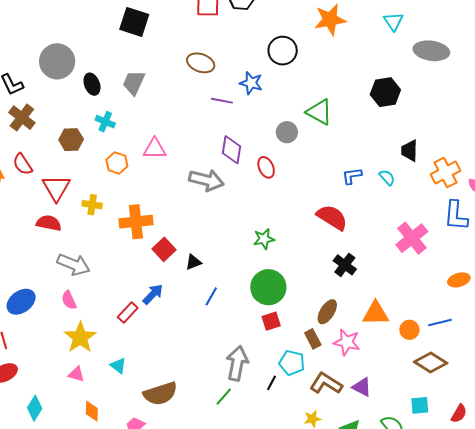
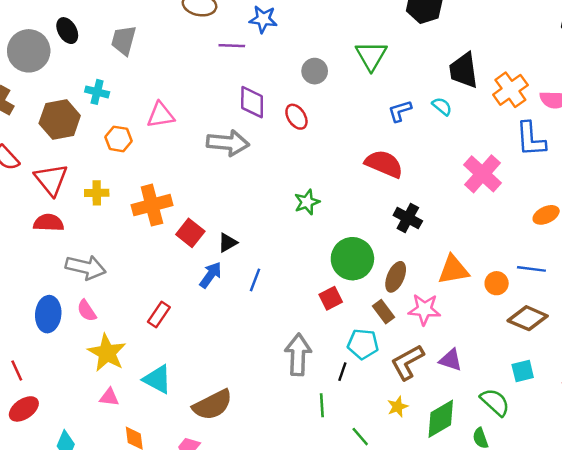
gray circle: (57, 61) -> (29, 51), moved
black ellipse: (92, 84) -> (67, 31), moved
green triangle: (319, 112) -> (371, 56), moved, turned 40
brown hexagon: (71, 140) -> (60, 119), size x1.4
black trapezoid: (409, 151) -> (464, 70), size x1.4
green circle: (268, 287) -> (352, 259), moved
blue arrow: (153, 294) -> (211, 275), moved
blue ellipse: (21, 302) -> (48, 314), moved, turned -40
blue line: (440, 322) -> (531, 269), turned 30
cyan triangle: (118, 366) -> (157, 379), size x1.5
brown L-shape: (326, 383) -> (407, 362), turned -52
green line: (224, 397) -> (322, 405), moved, turned -36

